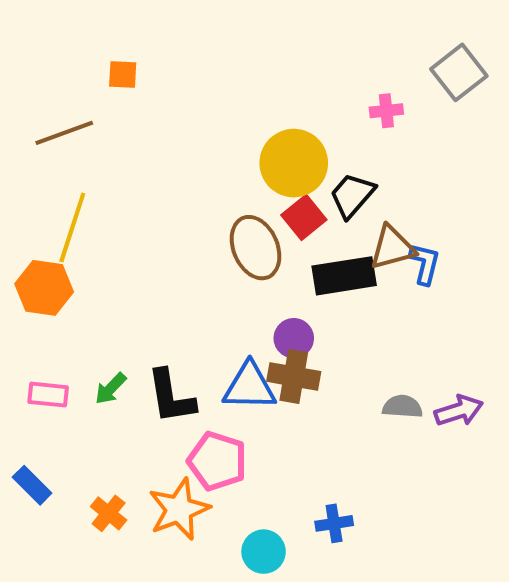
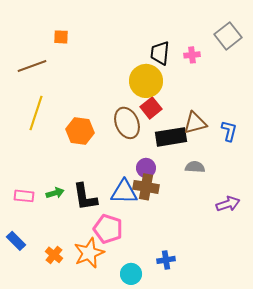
black trapezoid: (352, 195) -> (160, 53), moved, turned -35
blue L-shape: (425, 264) -> (229, 131), moved
orange hexagon: (44, 288) -> (80, 131), moved
green arrow: (111, 389) -> (55, 193), turned -150
gray semicircle: (402, 407) -> (195, 167), moved

